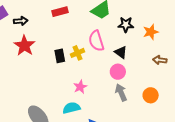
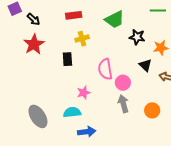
black arrow: (21, 21) -> (34, 19), turned 40
pink semicircle: (96, 41) -> (105, 69), moved
black triangle: (121, 52) -> (145, 65), moved
yellow cross: (78, 53) -> (82, 39), moved

